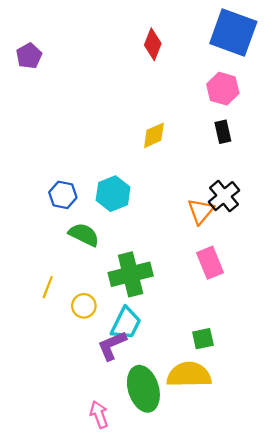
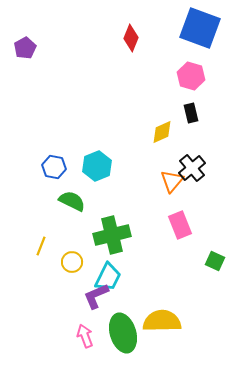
yellow diamond: (154, 135) -> (162, 132), moved
green square: (203, 339) -> (215, 261), moved, turned 36
pink arrow: (99, 414) -> (85, 336), moved

